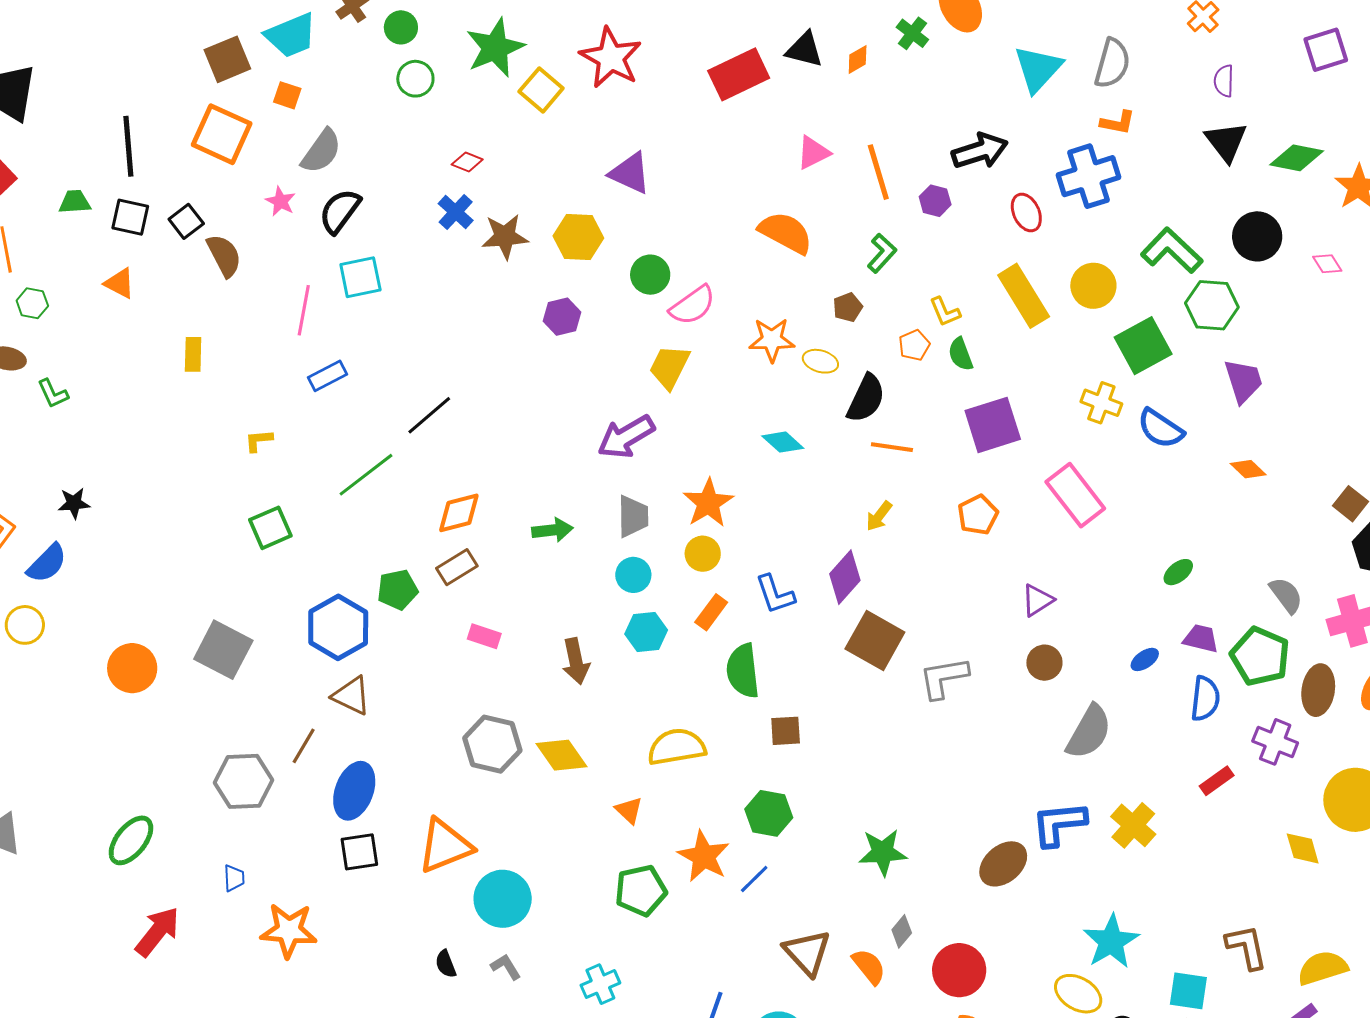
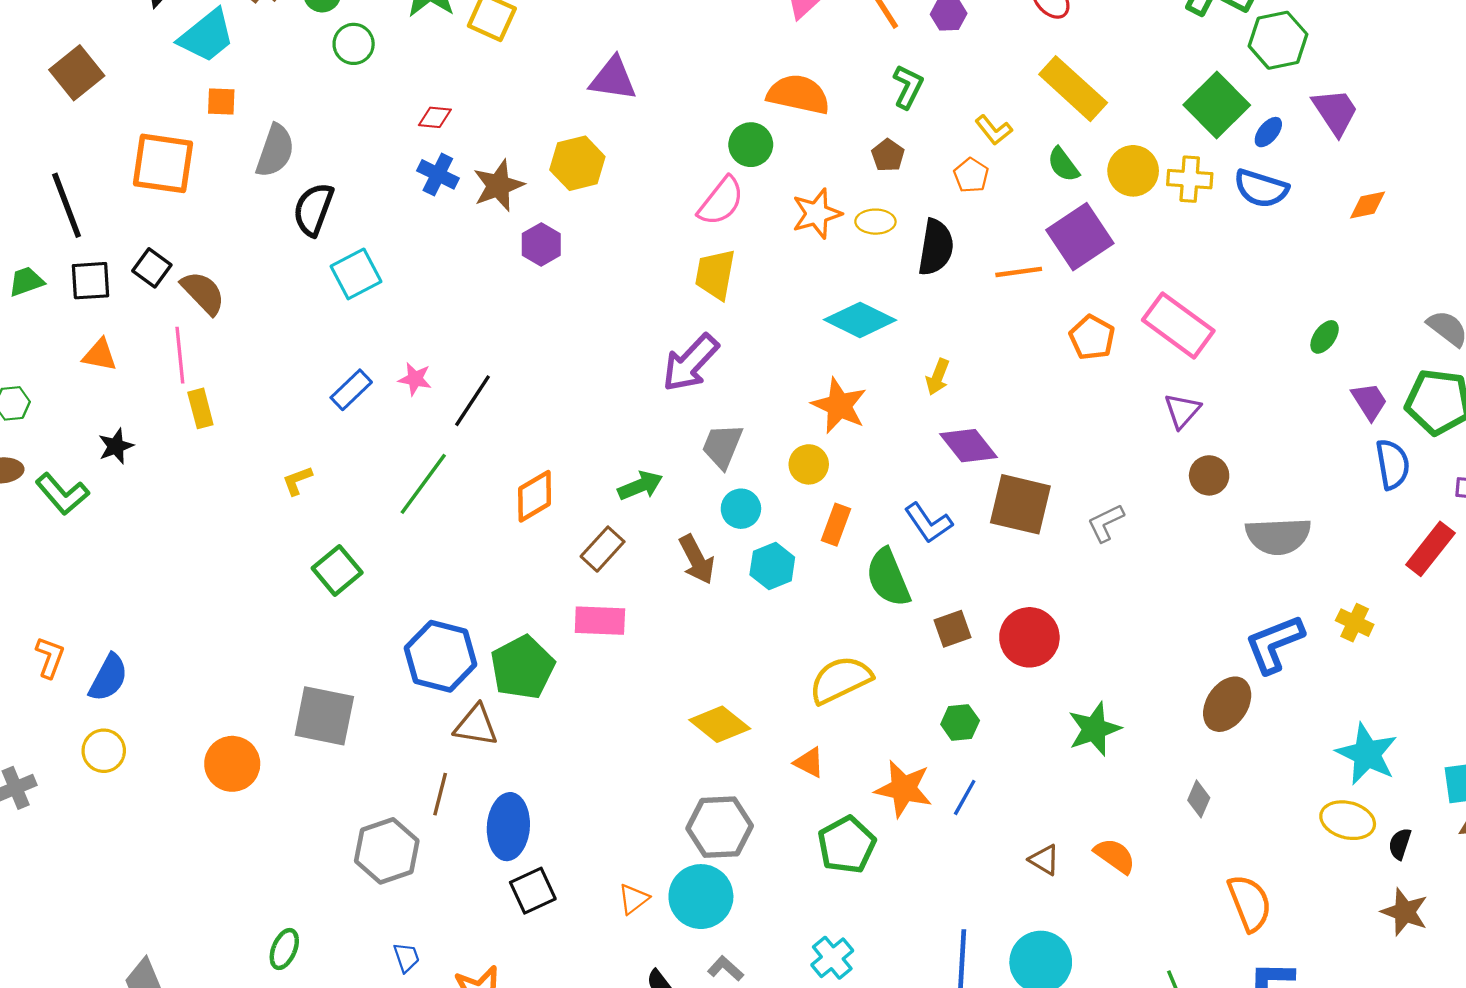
brown square: (227, 59) -> (77, 73), moved
pink star: (281, 201) -> (415, 379), moved
green circle: (650, 275) -> (751, 145), moved
yellow circle: (1093, 286) -> (1133, 171), moved
pink line: (304, 310) -> (180, 355), moved
purple hexagon: (562, 317) -> (541, 244), moved
green semicircle: (961, 354) -> (1063, 165), moved
green L-shape: (53, 394) -> (62, 494), size x1.4
cyan diamond: (783, 442) -> (860, 320), size x1.5
orange line: (892, 447) -> (1019, 272), moved
orange diamond: (1248, 469) -> (1368, 205), turned -39
pink rectangle: (1075, 495) -> (1178, 325), moved
black star: (74, 503) -> (116, 446), moved
orange star: (708, 503) -> (839, 406), moved
gray trapezoid: (633, 516) -> (722, 446), turned -141
yellow arrow: (879, 516) -> (938, 377), moved
brown rectangle: (457, 567) -> (603, 549), moved
purple diamond: (845, 577) -> (968, 446), turned -64
green pentagon: (397, 590) -> (522, 667), moved, size x1.4
blue L-shape: (775, 594) -> (928, 523), moved
pink rectangle: (484, 636) -> (600, 621), size x1.4
purple trapezoid: (1201, 639) -> (1369, 401), turned 60
blue ellipse: (1145, 659) -> (1268, 132), moved
brown arrow: (576, 661) -> (697, 559), moved
gray L-shape: (944, 678) -> (1106, 523), size x0.7
gray semicircle: (1089, 732) -> (1278, 536), turned 74
gray hexagon: (492, 744) -> (720, 827), moved
red rectangle: (1217, 781) -> (1430, 549), size x1.4
green hexagon: (769, 813) -> (960, 722), size x0.7
yellow cross: (1133, 825) -> (1355, 623), size x0.7
green ellipse: (131, 840) -> (284, 949), size x0.7
orange triangle: (445, 846) -> (634, 899), moved, size x0.5
gray diamond: (902, 931) -> (1199, 799), moved
brown triangle: (807, 952) -> (1044, 860), size x0.6
red circle: (959, 970) -> (1029, 637), moved

